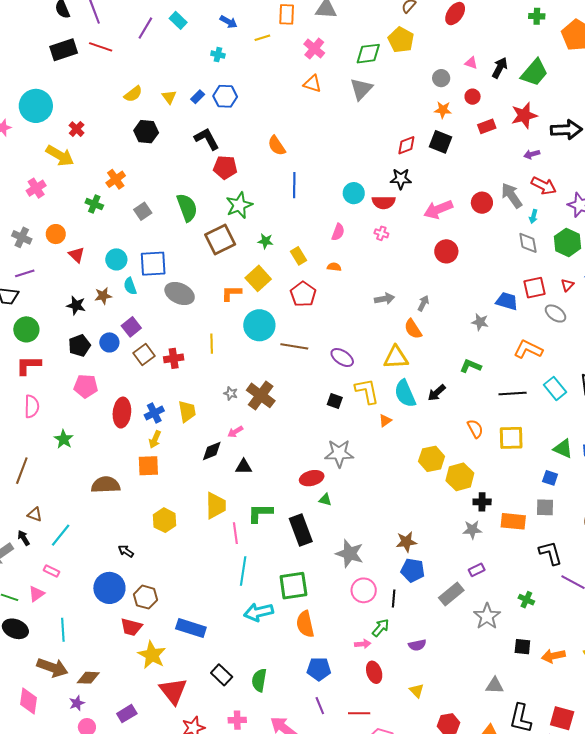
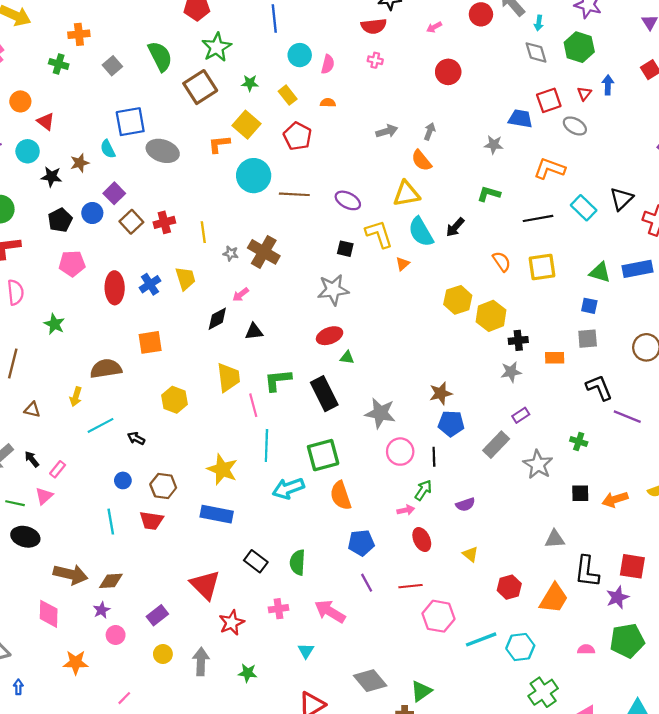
orange cross: (116, 179) -> (79, 34), turned 36
cyan circle: (354, 193) -> (300, 55), moved
pink arrow: (438, 209) -> (434, 27), size x0.5
cyan circle: (116, 259) -> (28, 151), moved
yellow line: (212, 344) -> (203, 232), moved
yellow arrow: (155, 439) -> (76, 397), moved
gray star: (339, 453) -> (333, 290), moved
orange rectangle: (513, 521) -> (555, 358), size x0.7
cyan line: (61, 535) -> (101, 425), moved, turned 30
black arrow: (24, 538) -> (32, 459), moved
pink rectangle: (51, 571) -> (58, 469), turned -70
blue circle: (109, 588) -> (123, 480), size x0.5
cyan line: (63, 630) -> (111, 522), moved
yellow star: (152, 655) -> (222, 469), moved

